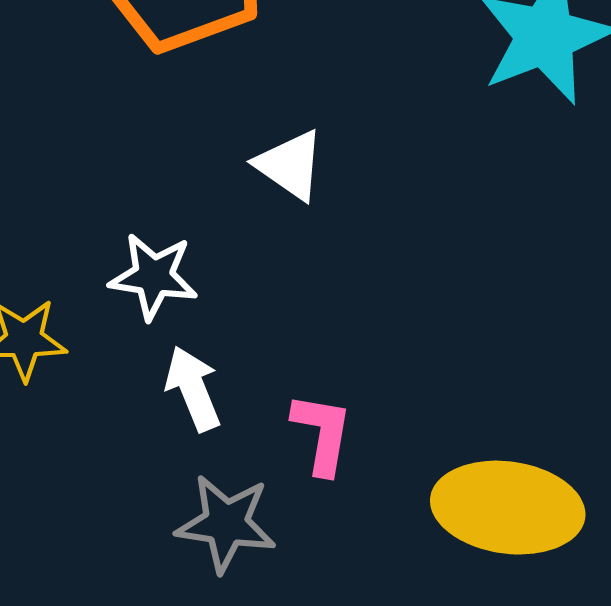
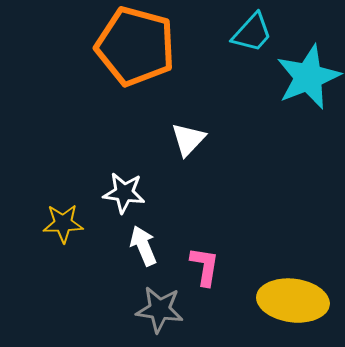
white triangle: (290, 165) -> (188, 139), turned 39

